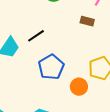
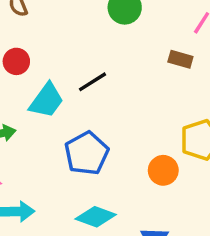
blue pentagon: (51, 67) -> (87, 153), moved

